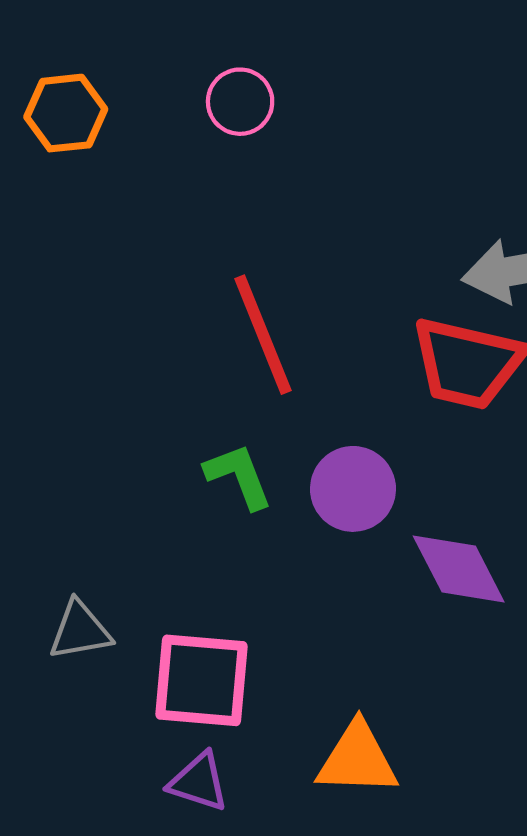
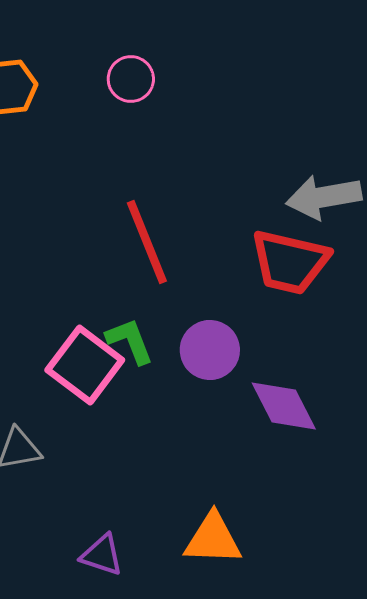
pink square: (202, 680) -> (85, 365), moved, turned 32

